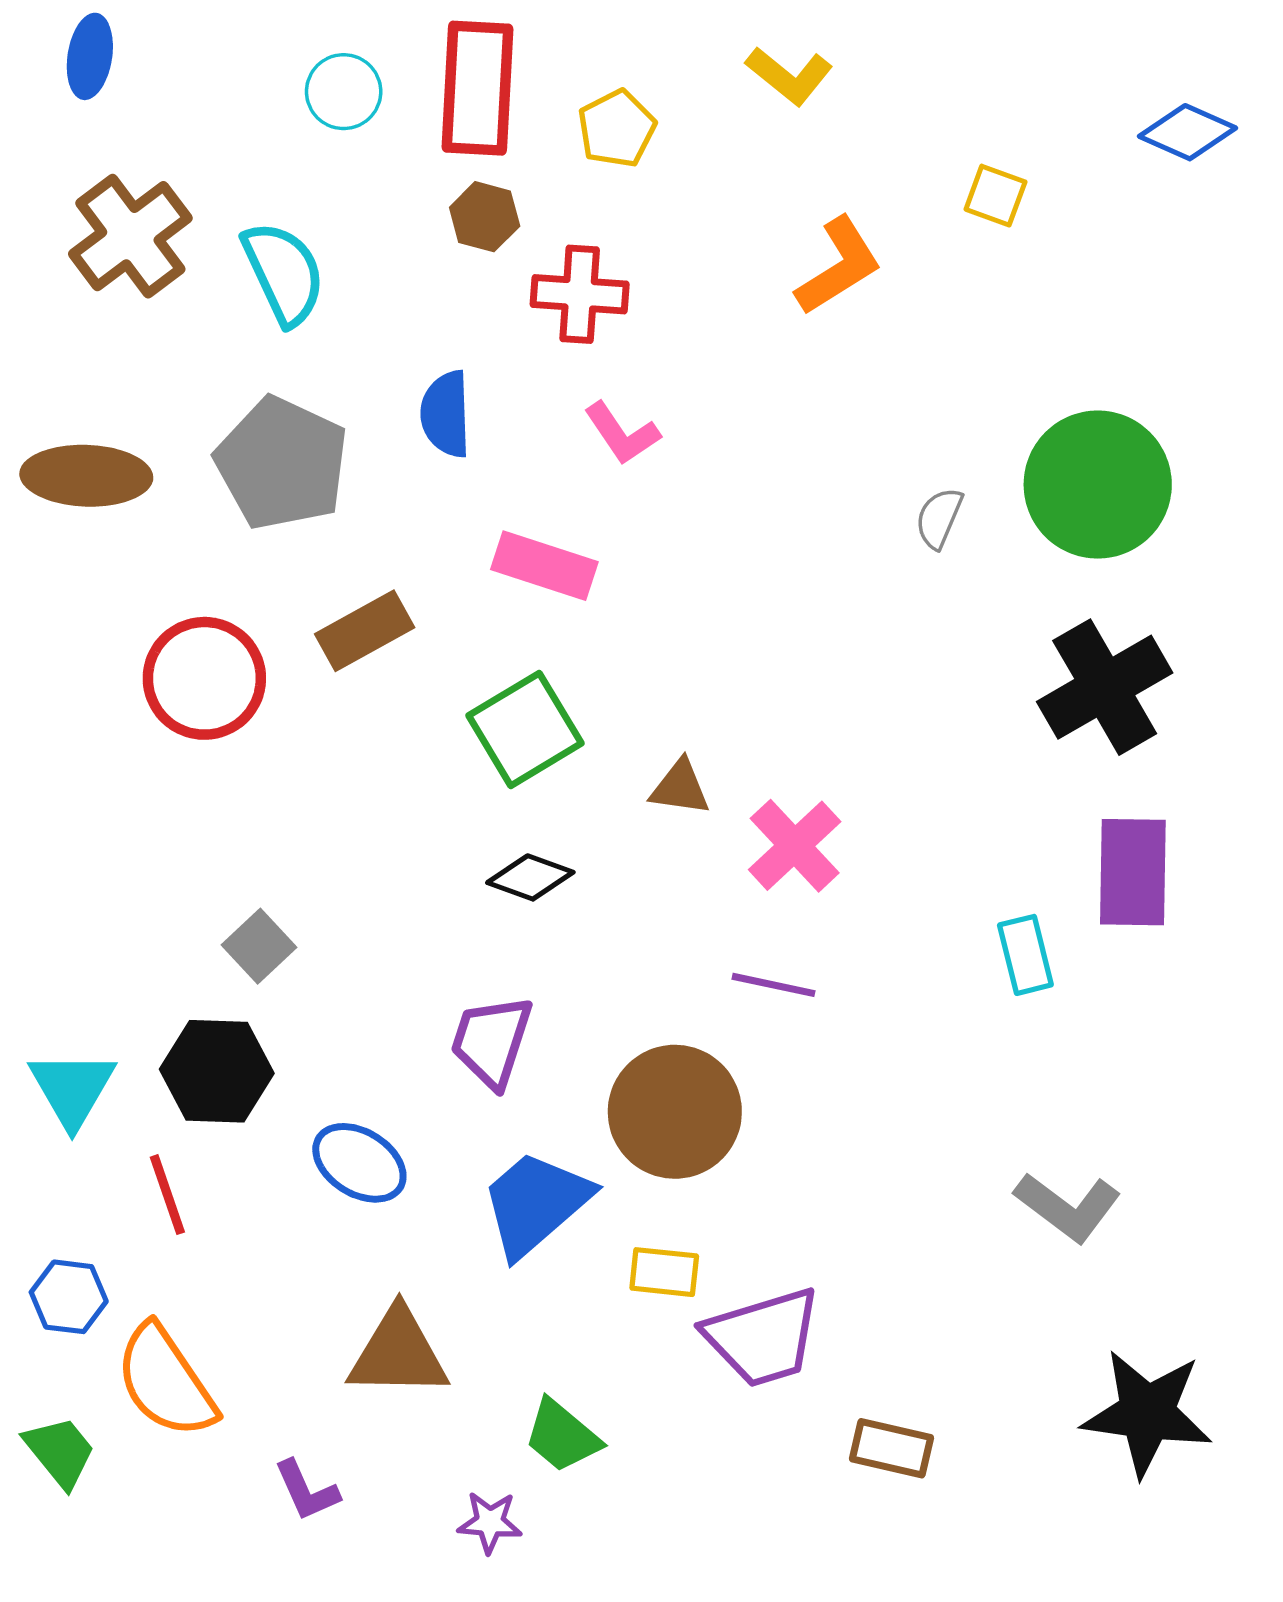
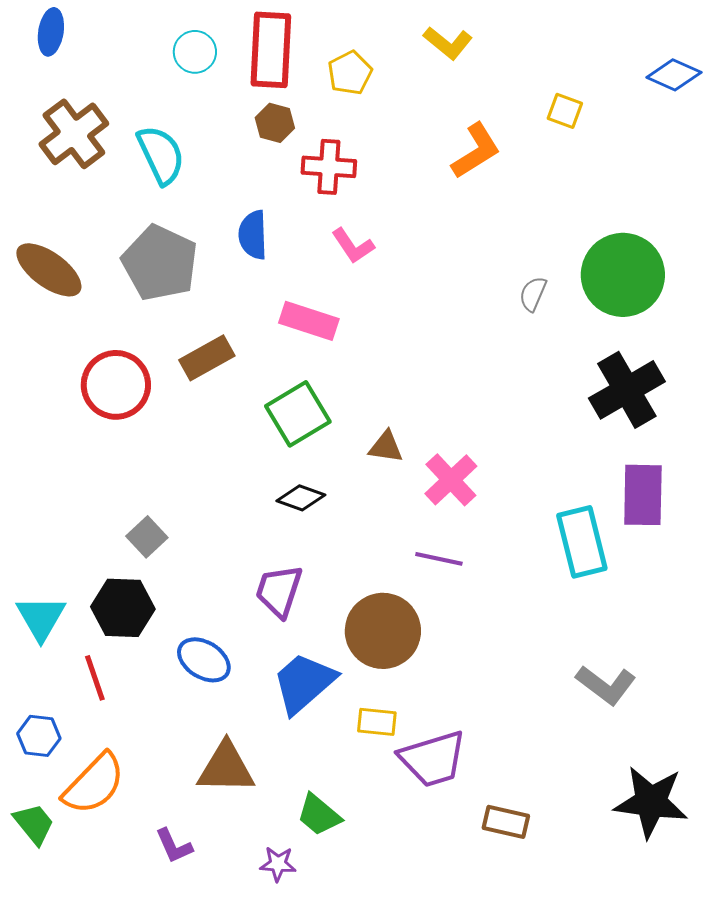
brown ellipse: (86, 476) -> (49, 270), turned 34
cyan rectangle: (1025, 955) -> (582, 542), size x1.6
orange semicircle: (166, 1381) -> (94, 784), turned -102

